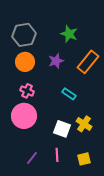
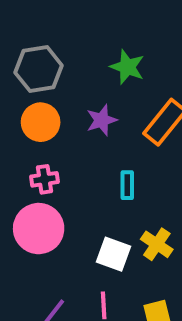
pink cross: (27, 91) -> (45, 179), turned -32
cyan rectangle: (69, 94) -> (127, 185), turned 56

